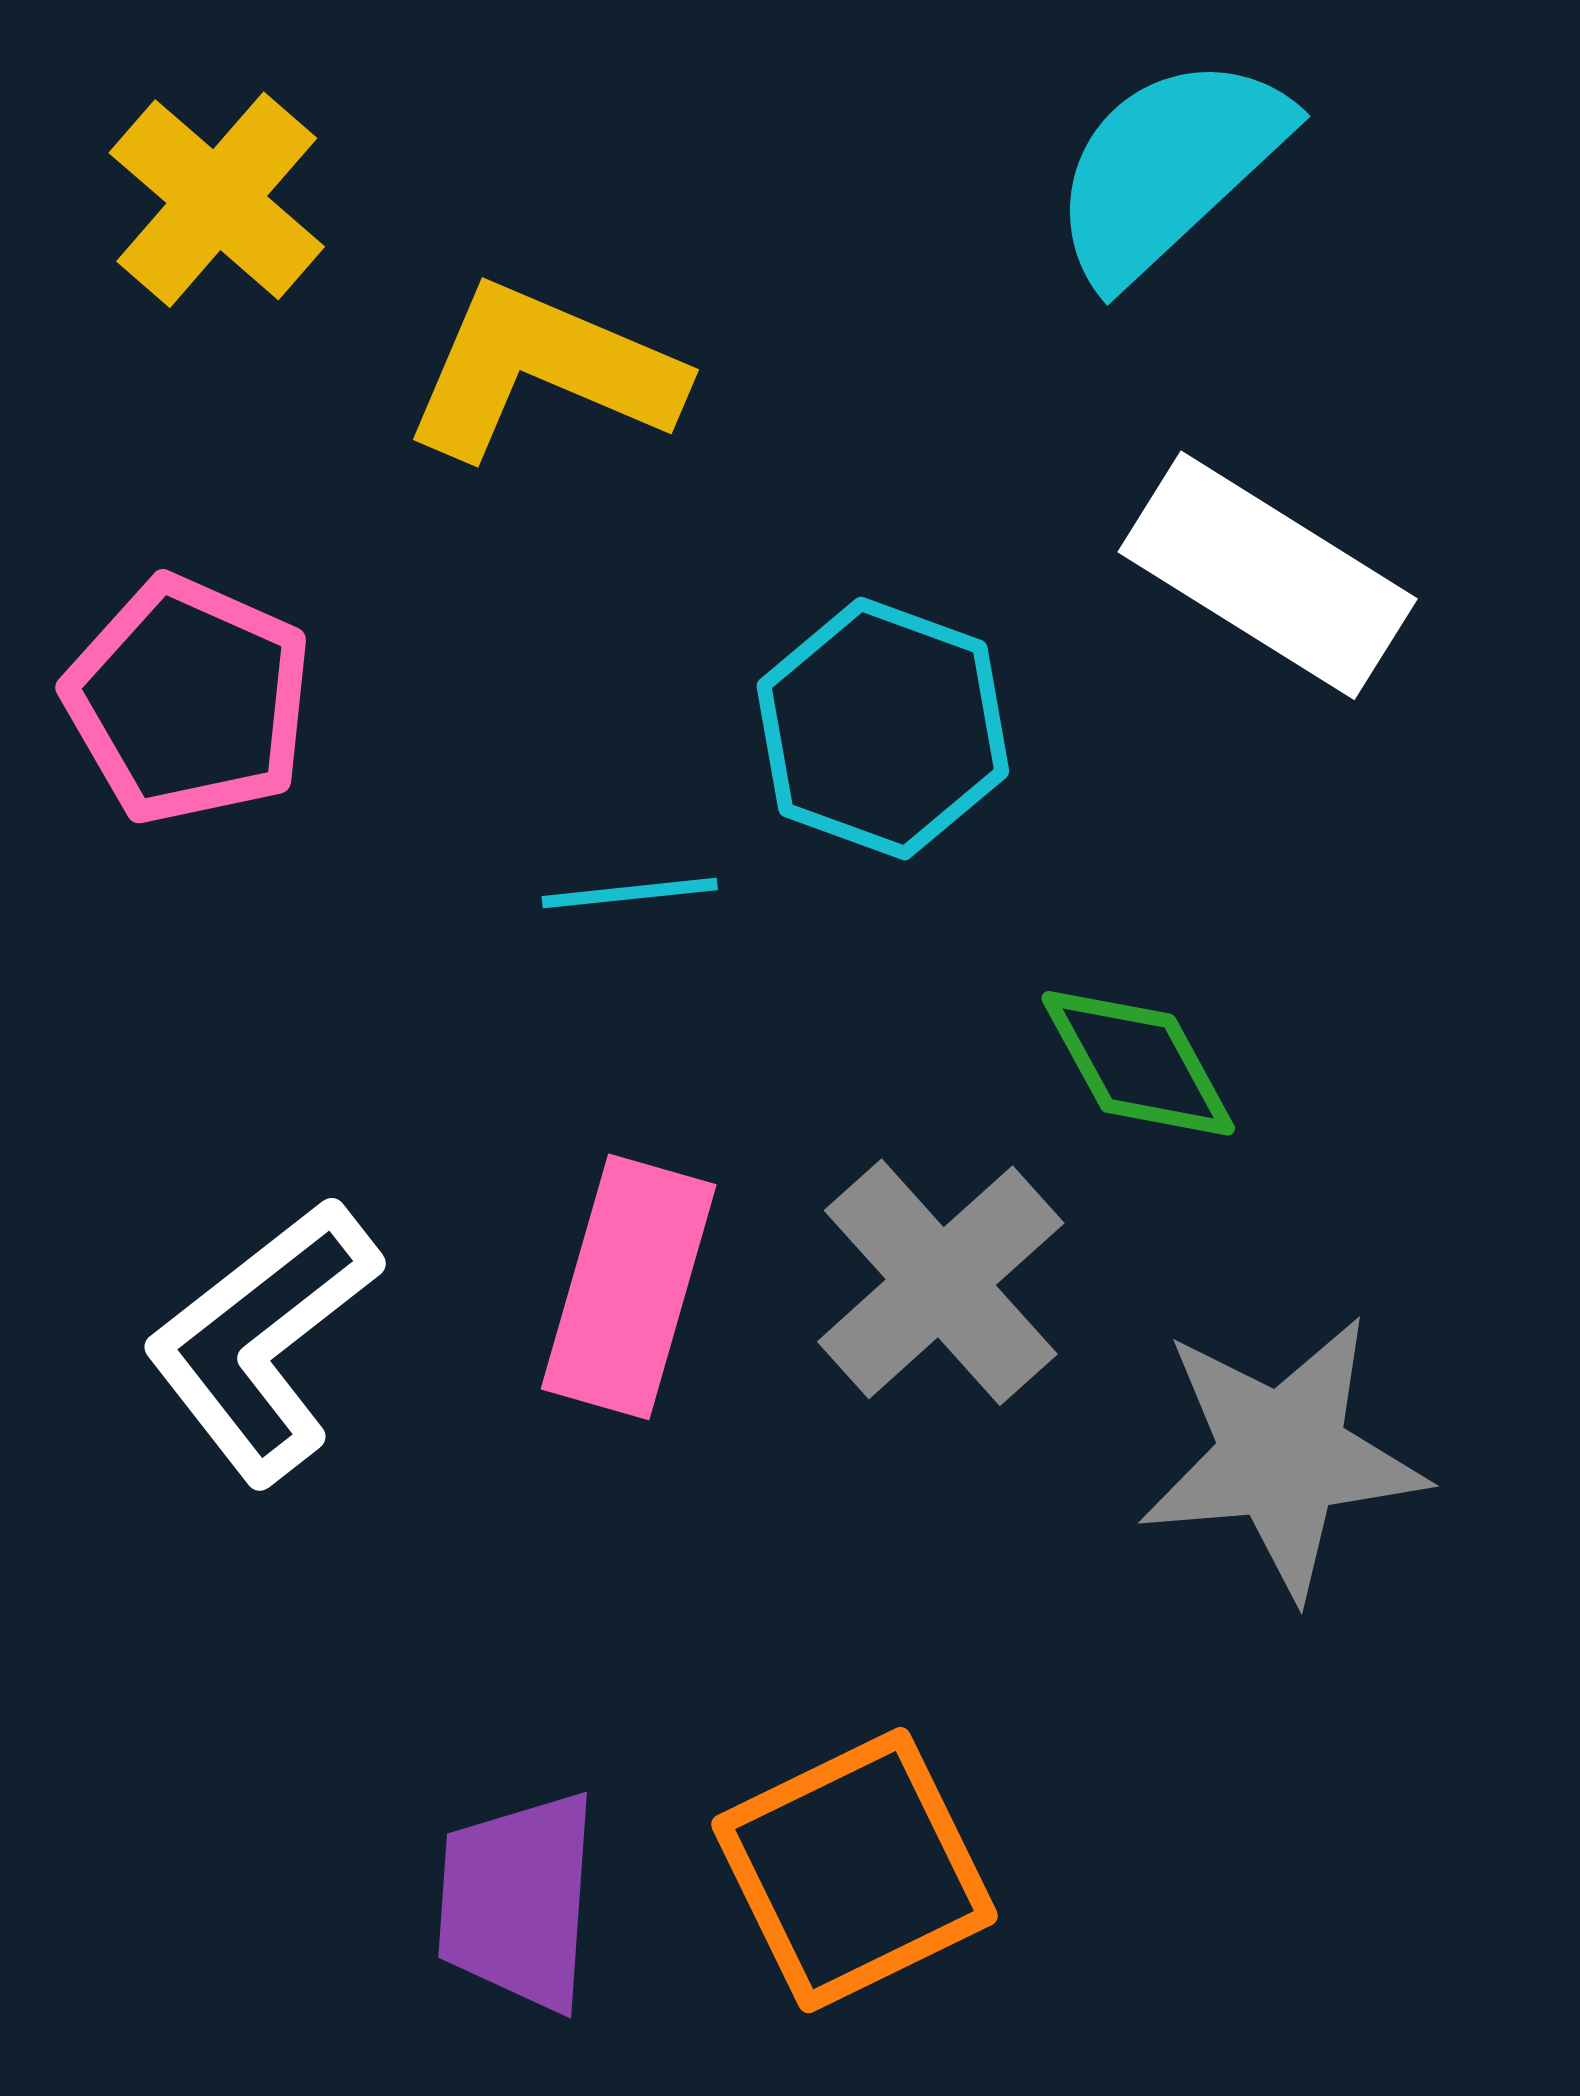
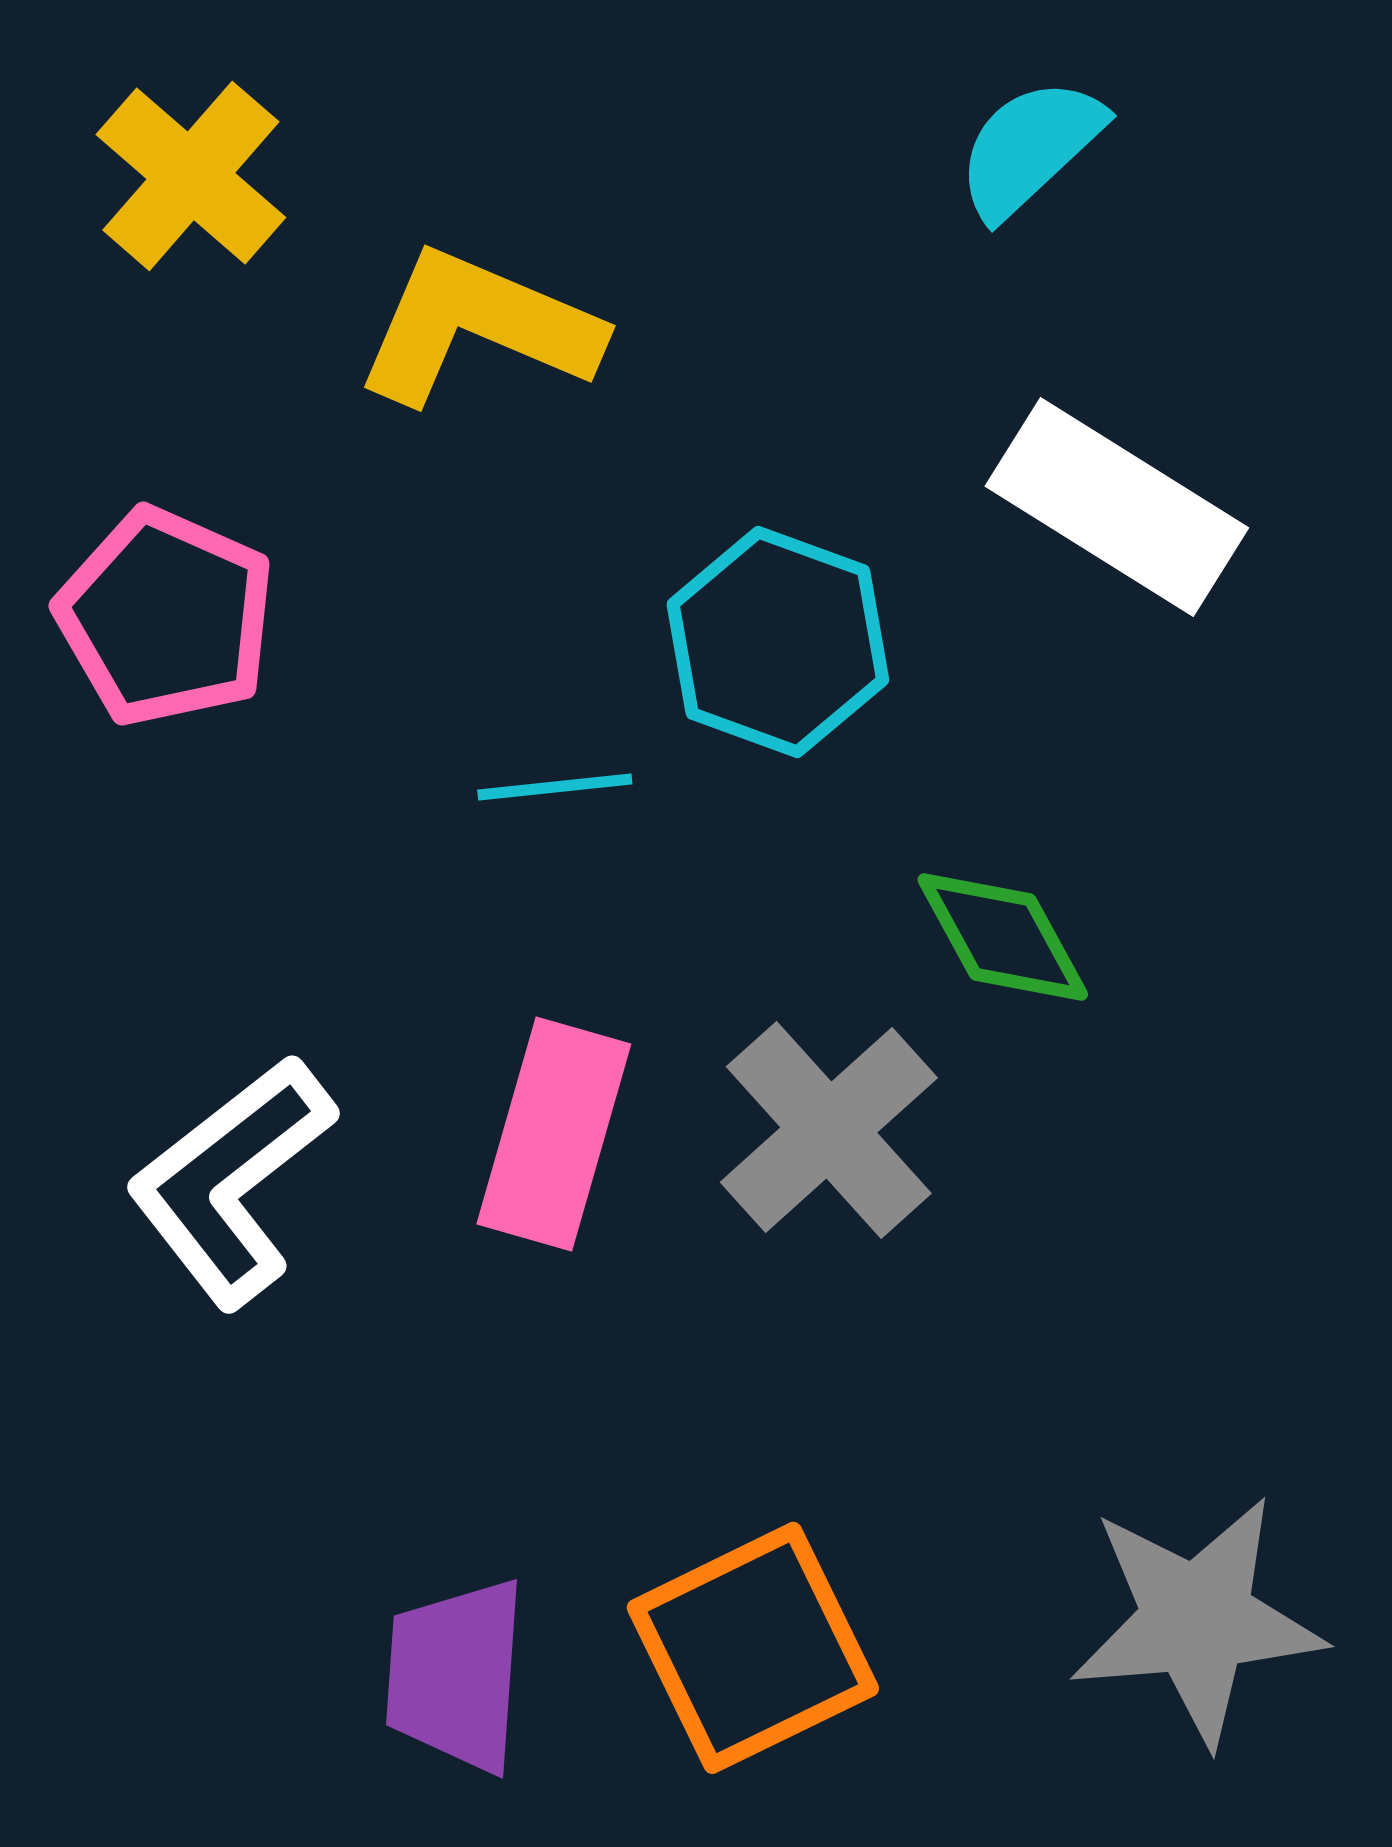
cyan semicircle: (1169, 168) -> (1030, 148), size x0.7
gray star: (1282, 1456) -> (1197, 1620), moved

